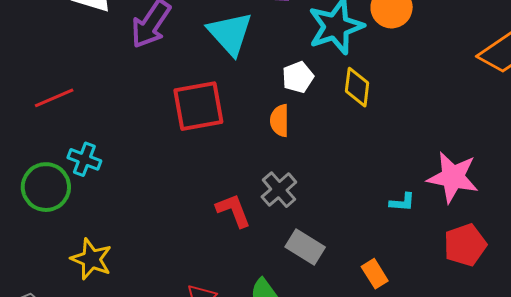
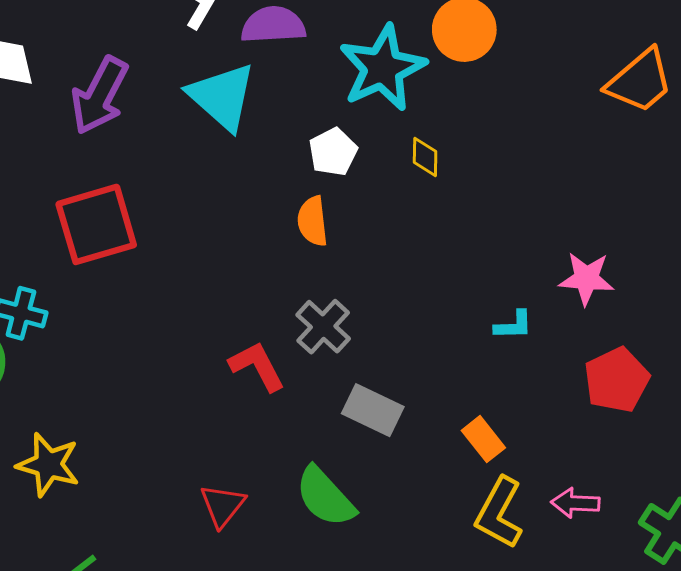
yellow diamond: (357, 87) -> (425, 157), size x0.7
red square: (198, 106) -> (96, 224), moved
pink star: (453, 177) -> (586, 279), size x0.7

